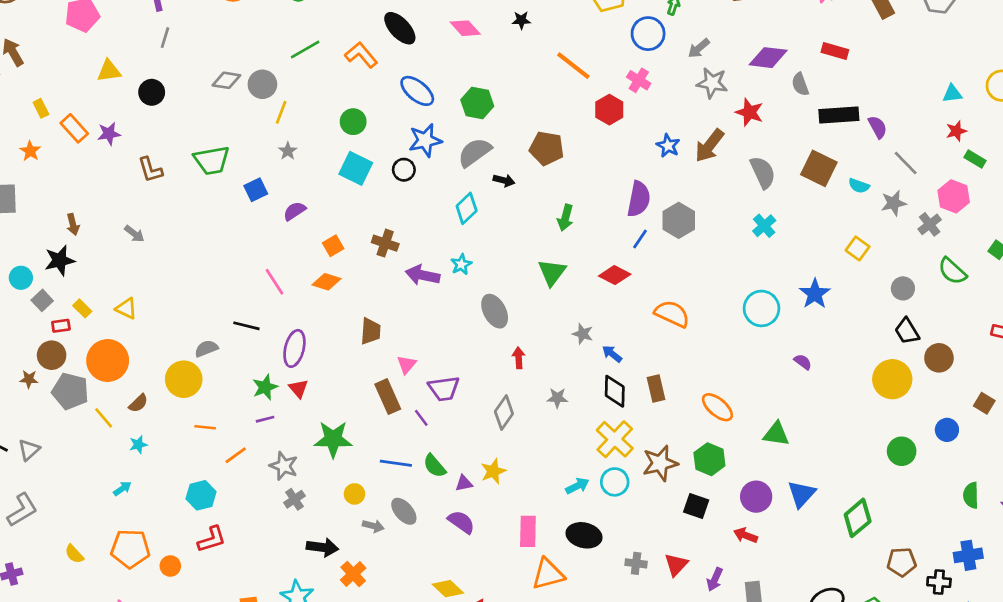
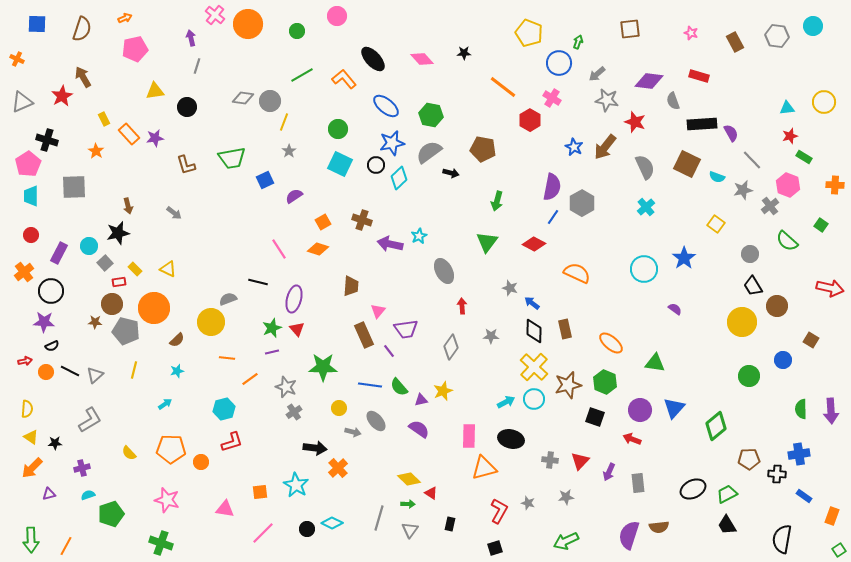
cyan diamond: (467, 208) -> (399, 178), moved
yellow line: (104, 418) -> (134, 370), moved, turned 54

